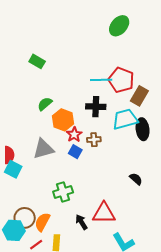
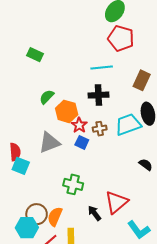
red pentagon: (121, 80) -> (121, 38), moved
cyan trapezoid: (125, 119) -> (128, 125), moved
green cross: (63, 192) -> (73, 184), turned 36
red triangle: (104, 213) -> (116, 202), turned -35

